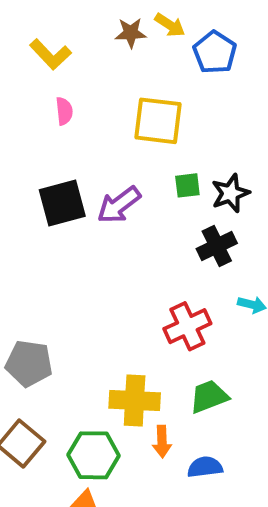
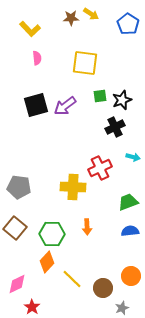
blue pentagon: (215, 52) -> (128, 24), moved
green trapezoid: (209, 397) -> (128, 202), moved
yellow cross: (135, 401) -> (73, 187), moved
blue semicircle: (205, 467) -> (130, 231), moved

